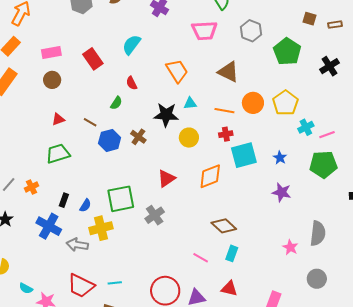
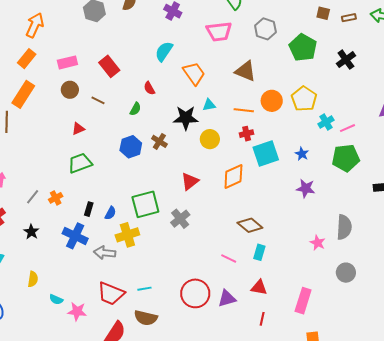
cyan semicircle: (131, 45) -> (164, 51), moved
brown line: (90, 122) -> (98, 100), moved

